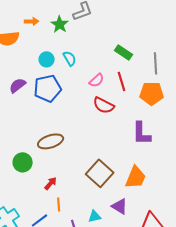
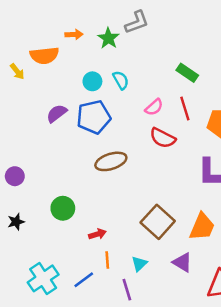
brown ellipse: (51, 141) -> (111, 161), moved
red arrow: (51, 183) -> (97, 234), turned 32
cyan triangle: (95, 216) -> (139, 264), moved, turned -32

